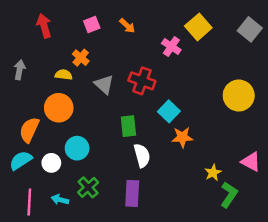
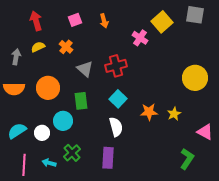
orange arrow: (127, 26) -> (104, 21), turned 32
gray square: (250, 29) -> (195, 15), moved, turned -30
yellow semicircle: (64, 75) -> (38, 47), moved, turned -32
red cross: (142, 81) -> (116, 66), turned -35
cyan square: (169, 111) -> (118, 99), moved
green rectangle: (128, 126) -> (81, 101), moved
orange semicircle: (29, 130) -> (14, 89), moved, turned -115
yellow star: (213, 173) -> (174, 114), moved

